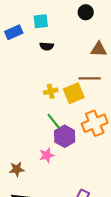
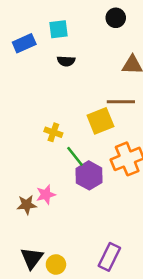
yellow cross: (51, 91) -> (53, 132), moved, turned 32
pink star: (47, 155) -> (46, 195), moved
brown star: (17, 169) -> (27, 205), moved

